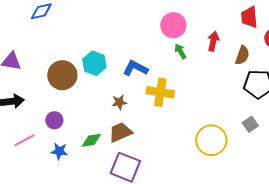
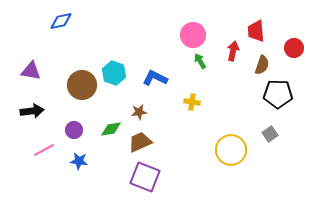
red trapezoid: (249, 17) -> (256, 31), moved
yellow cross: (160, 92) -> (192, 102), moved, size x0.6
green diamond: (91, 140) -> (111, 129), moved

